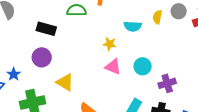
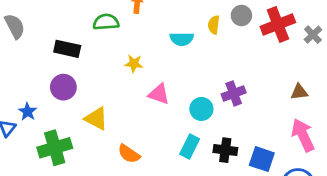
yellow star: (110, 44) -> (134, 63), moved
cyan circle: (143, 66) -> (201, 109), moved
purple cross: (167, 83) -> (234, 93), moved

